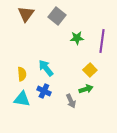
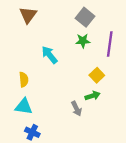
gray square: (57, 16) -> (85, 17), moved
cyan arrow: (46, 68) -> (50, 55), moved
blue cross: (44, 91) -> (32, 132), moved

